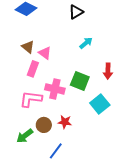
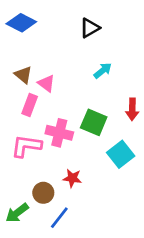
brown circle: (44, 125) -> (43, 193), moved
green arrow: (25, 136) -> (17, 213), moved

